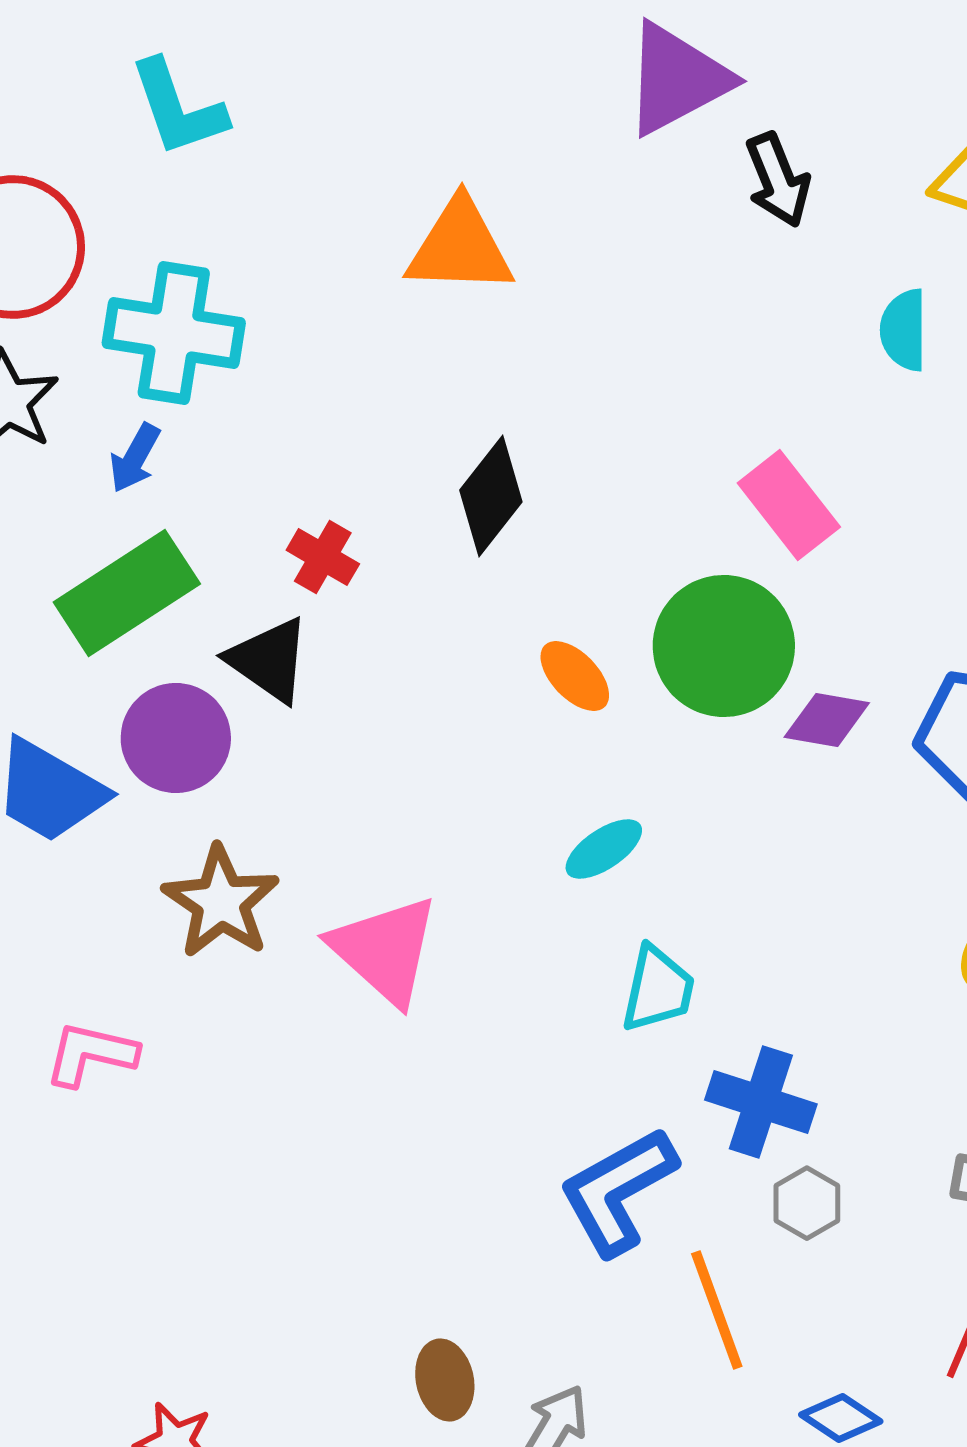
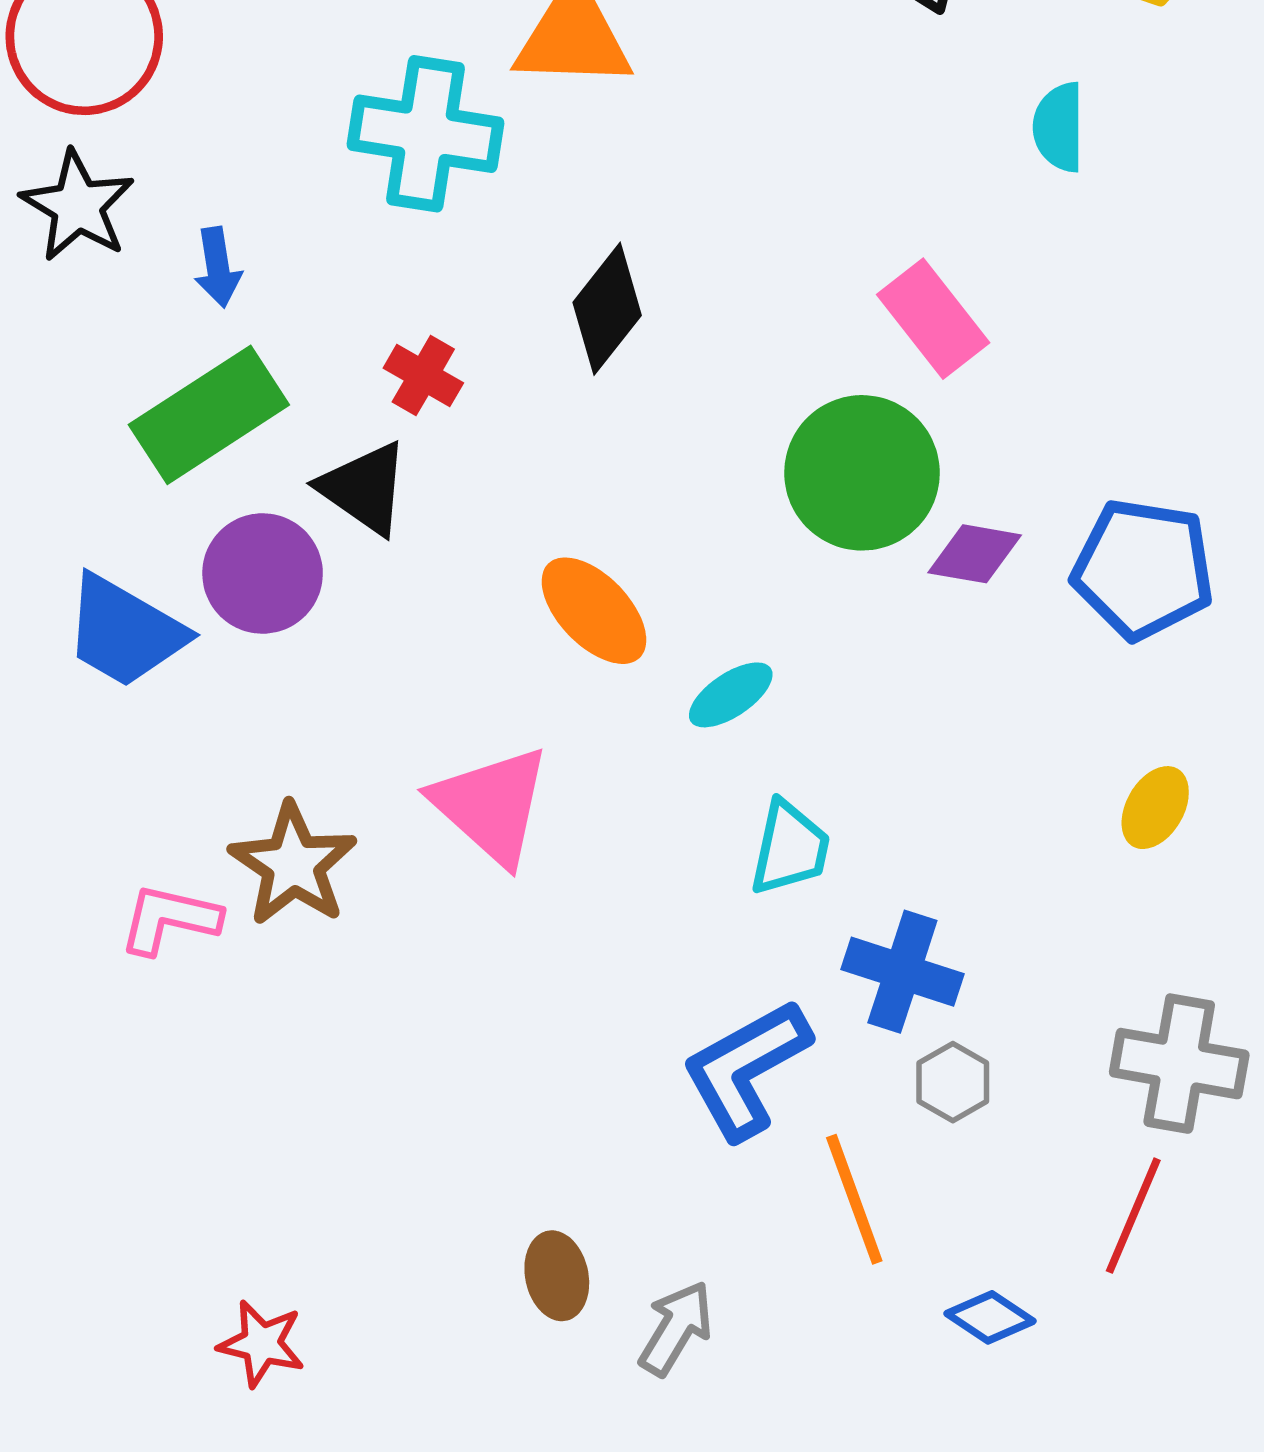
cyan cross: (174, 333) -> (426, 134), moved
blue arrow: (135, 458) -> (218, 267), turned -38
orange ellipse: (575, 676) -> (594, 611), moved, size x1.4
brown star: (221, 902) -> (293, 864), moved

